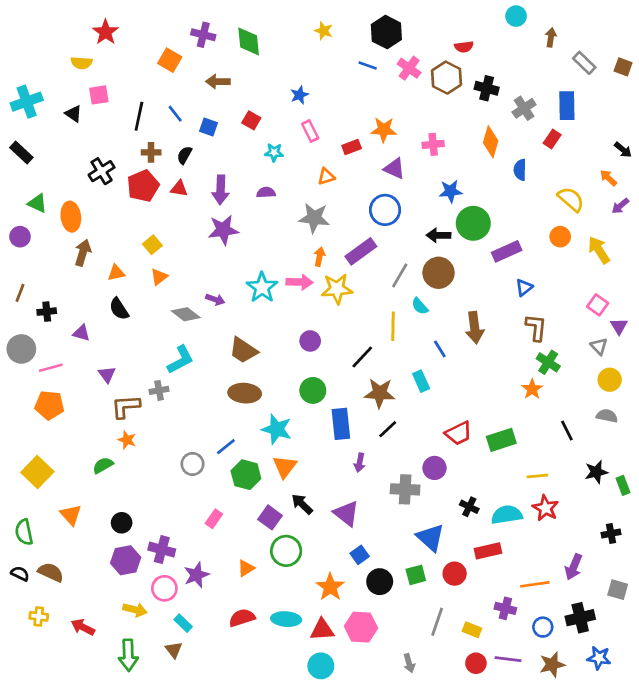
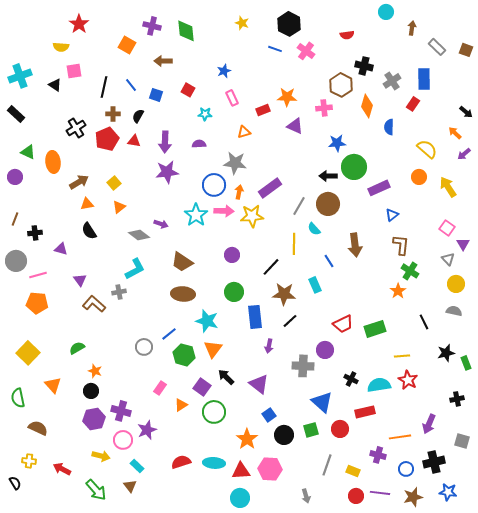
brown hexagon: (447, 78) -> (341, 85), moved
blue circle: (385, 210) -> (214, 185), moved
brown arrow: (83, 253) -> (79, 182), moved, turned 42
brown L-shape: (126, 406) -> (94, 304), turned 45
orange star: (127, 440) -> (95, 371), moved
orange triangle: (246, 568) -> (181, 405), moved
black semicircle: (20, 574) -> (15, 483), moved, turned 32
green arrow: (128, 655) -> (96, 490), turned -40

